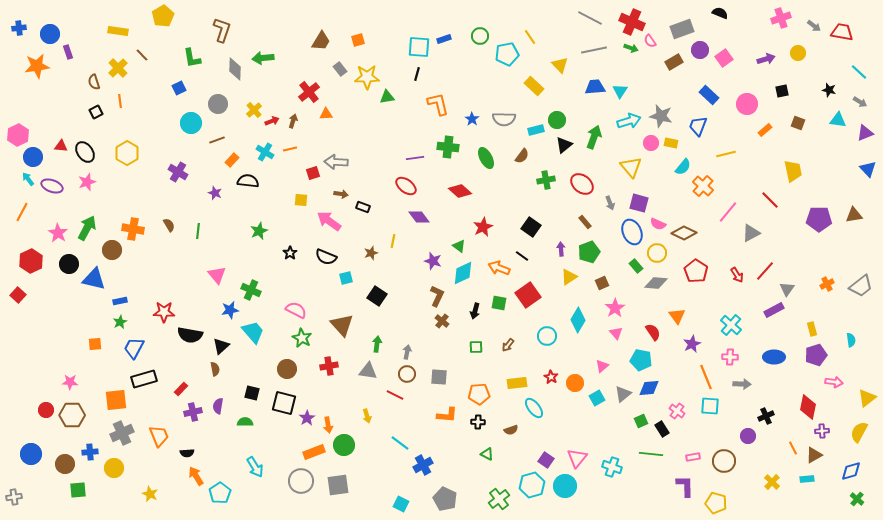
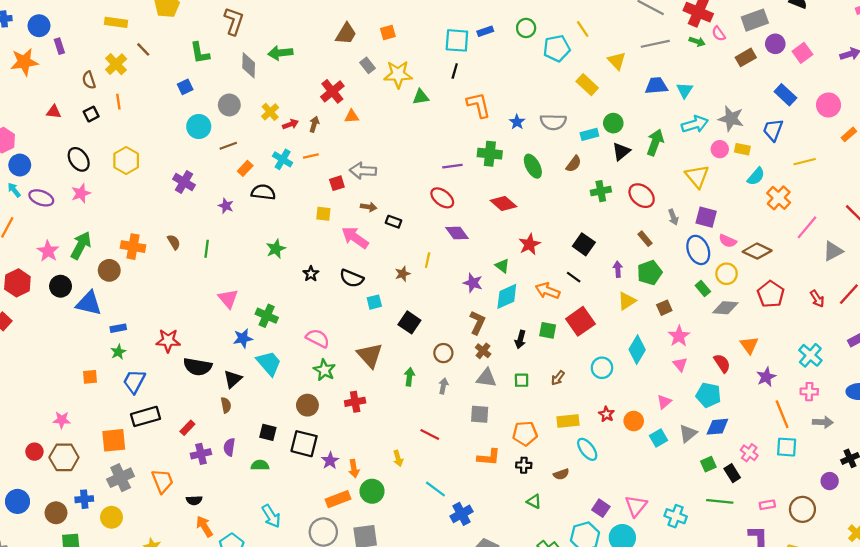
red triangle: (61, 146) -> (54, 112), moved
gray triangle: (368, 371) -> (486, 378), moved
brown circle: (407, 374) -> (443, 353), moved

